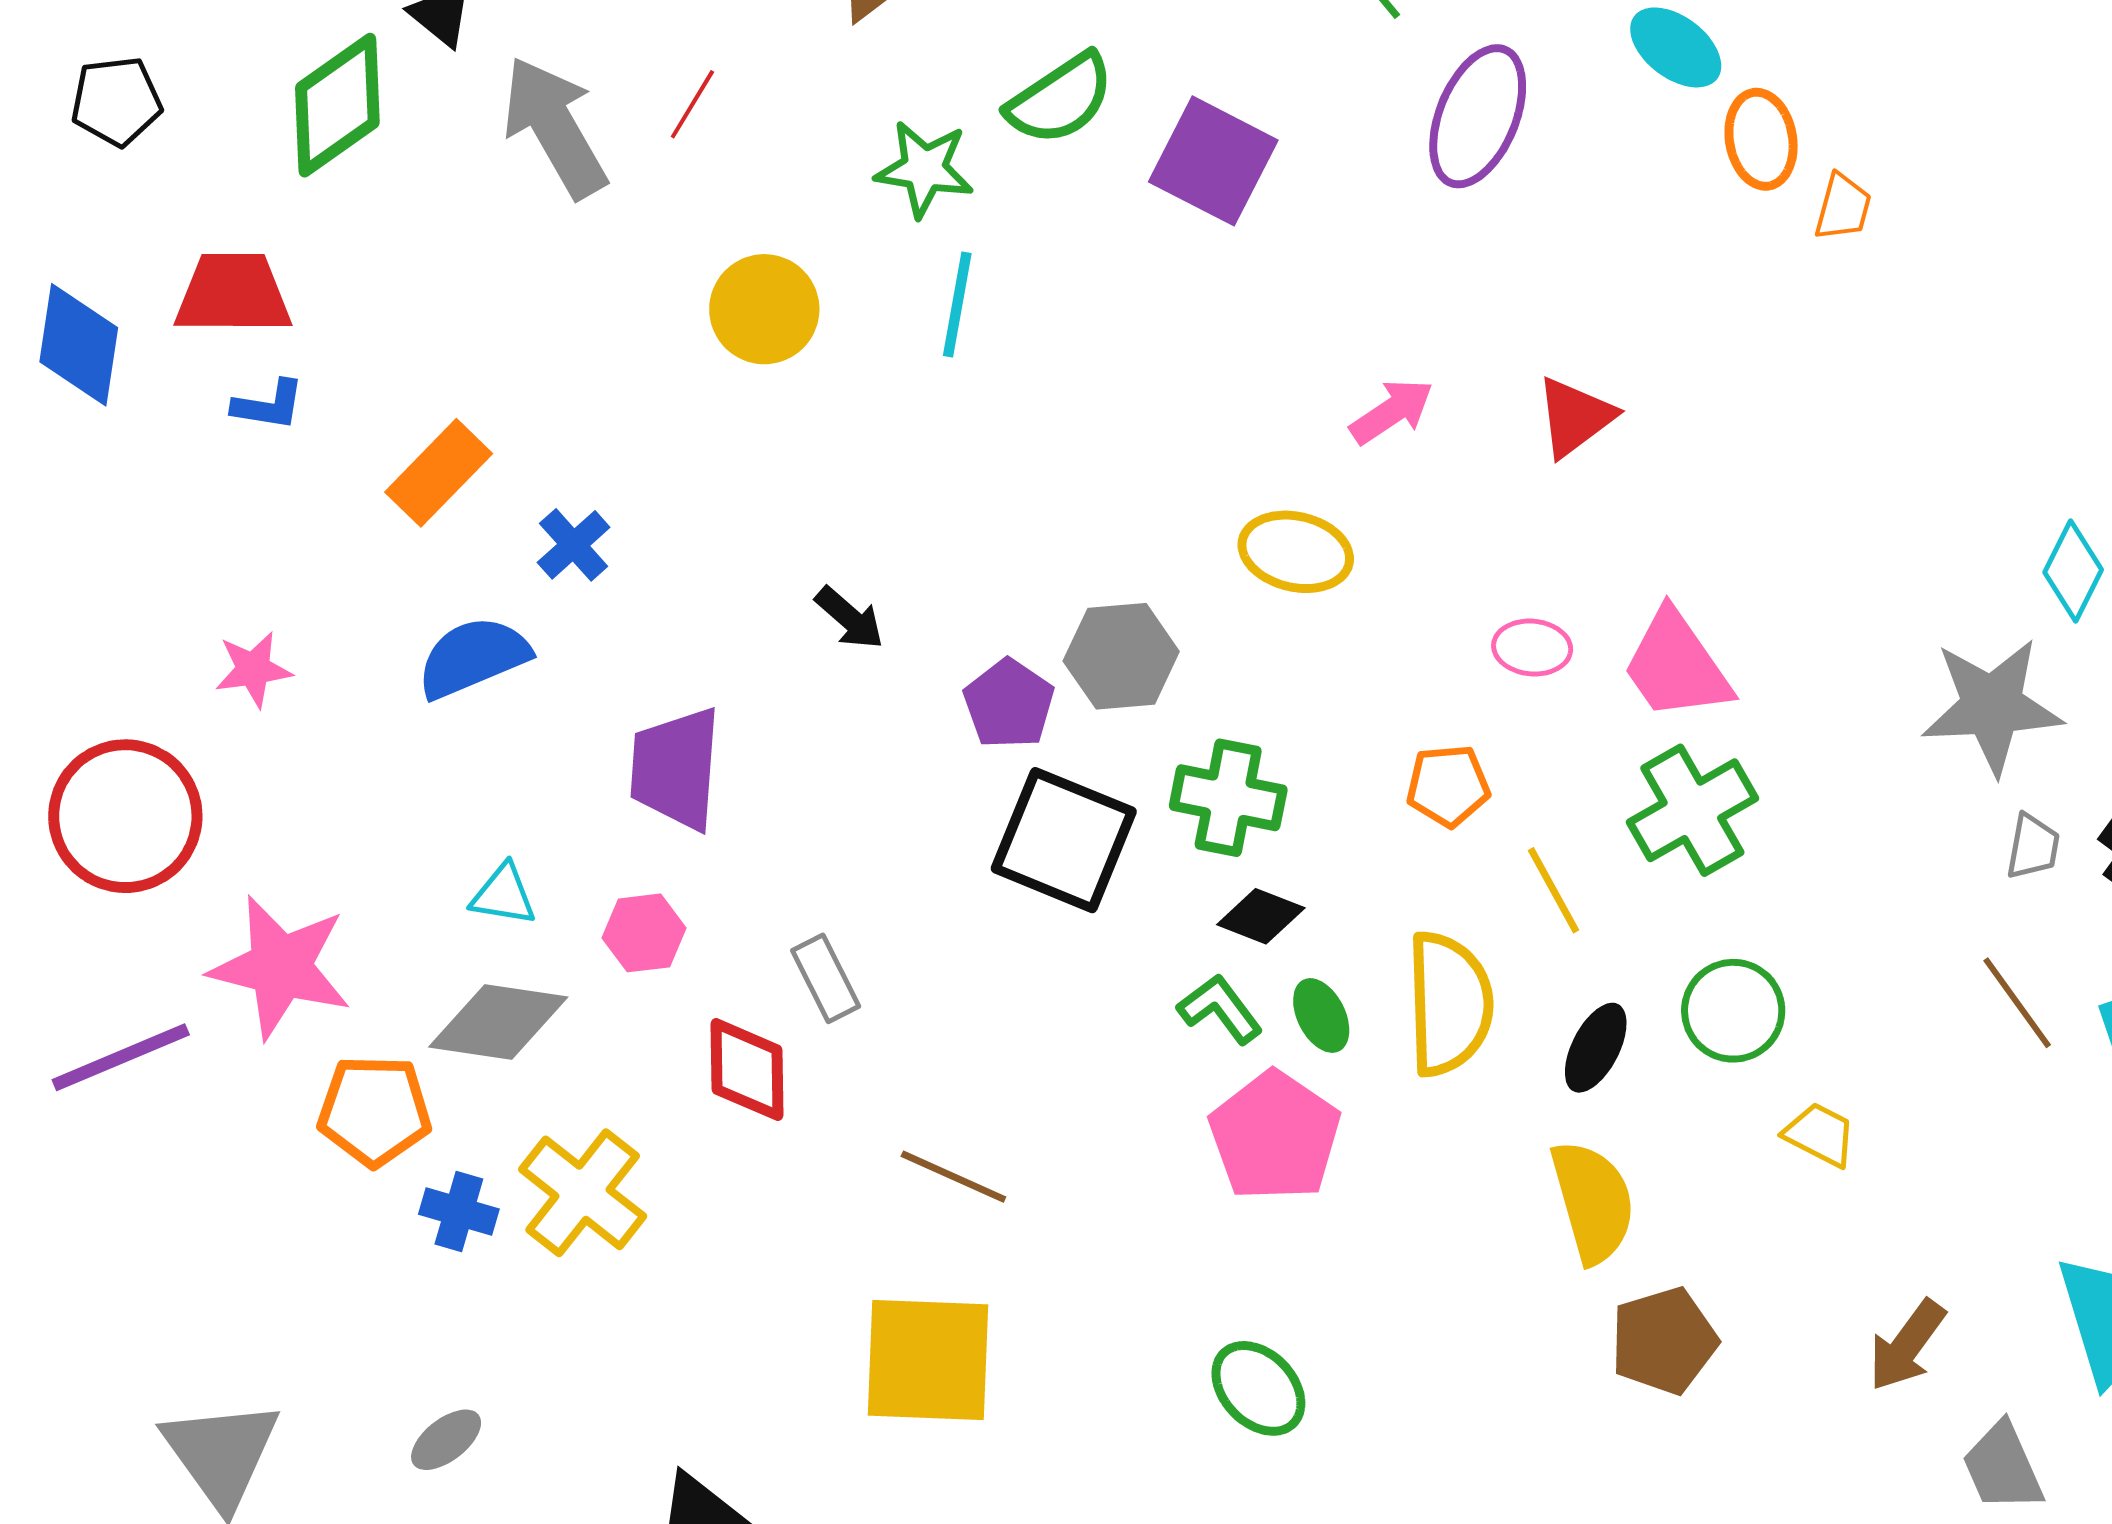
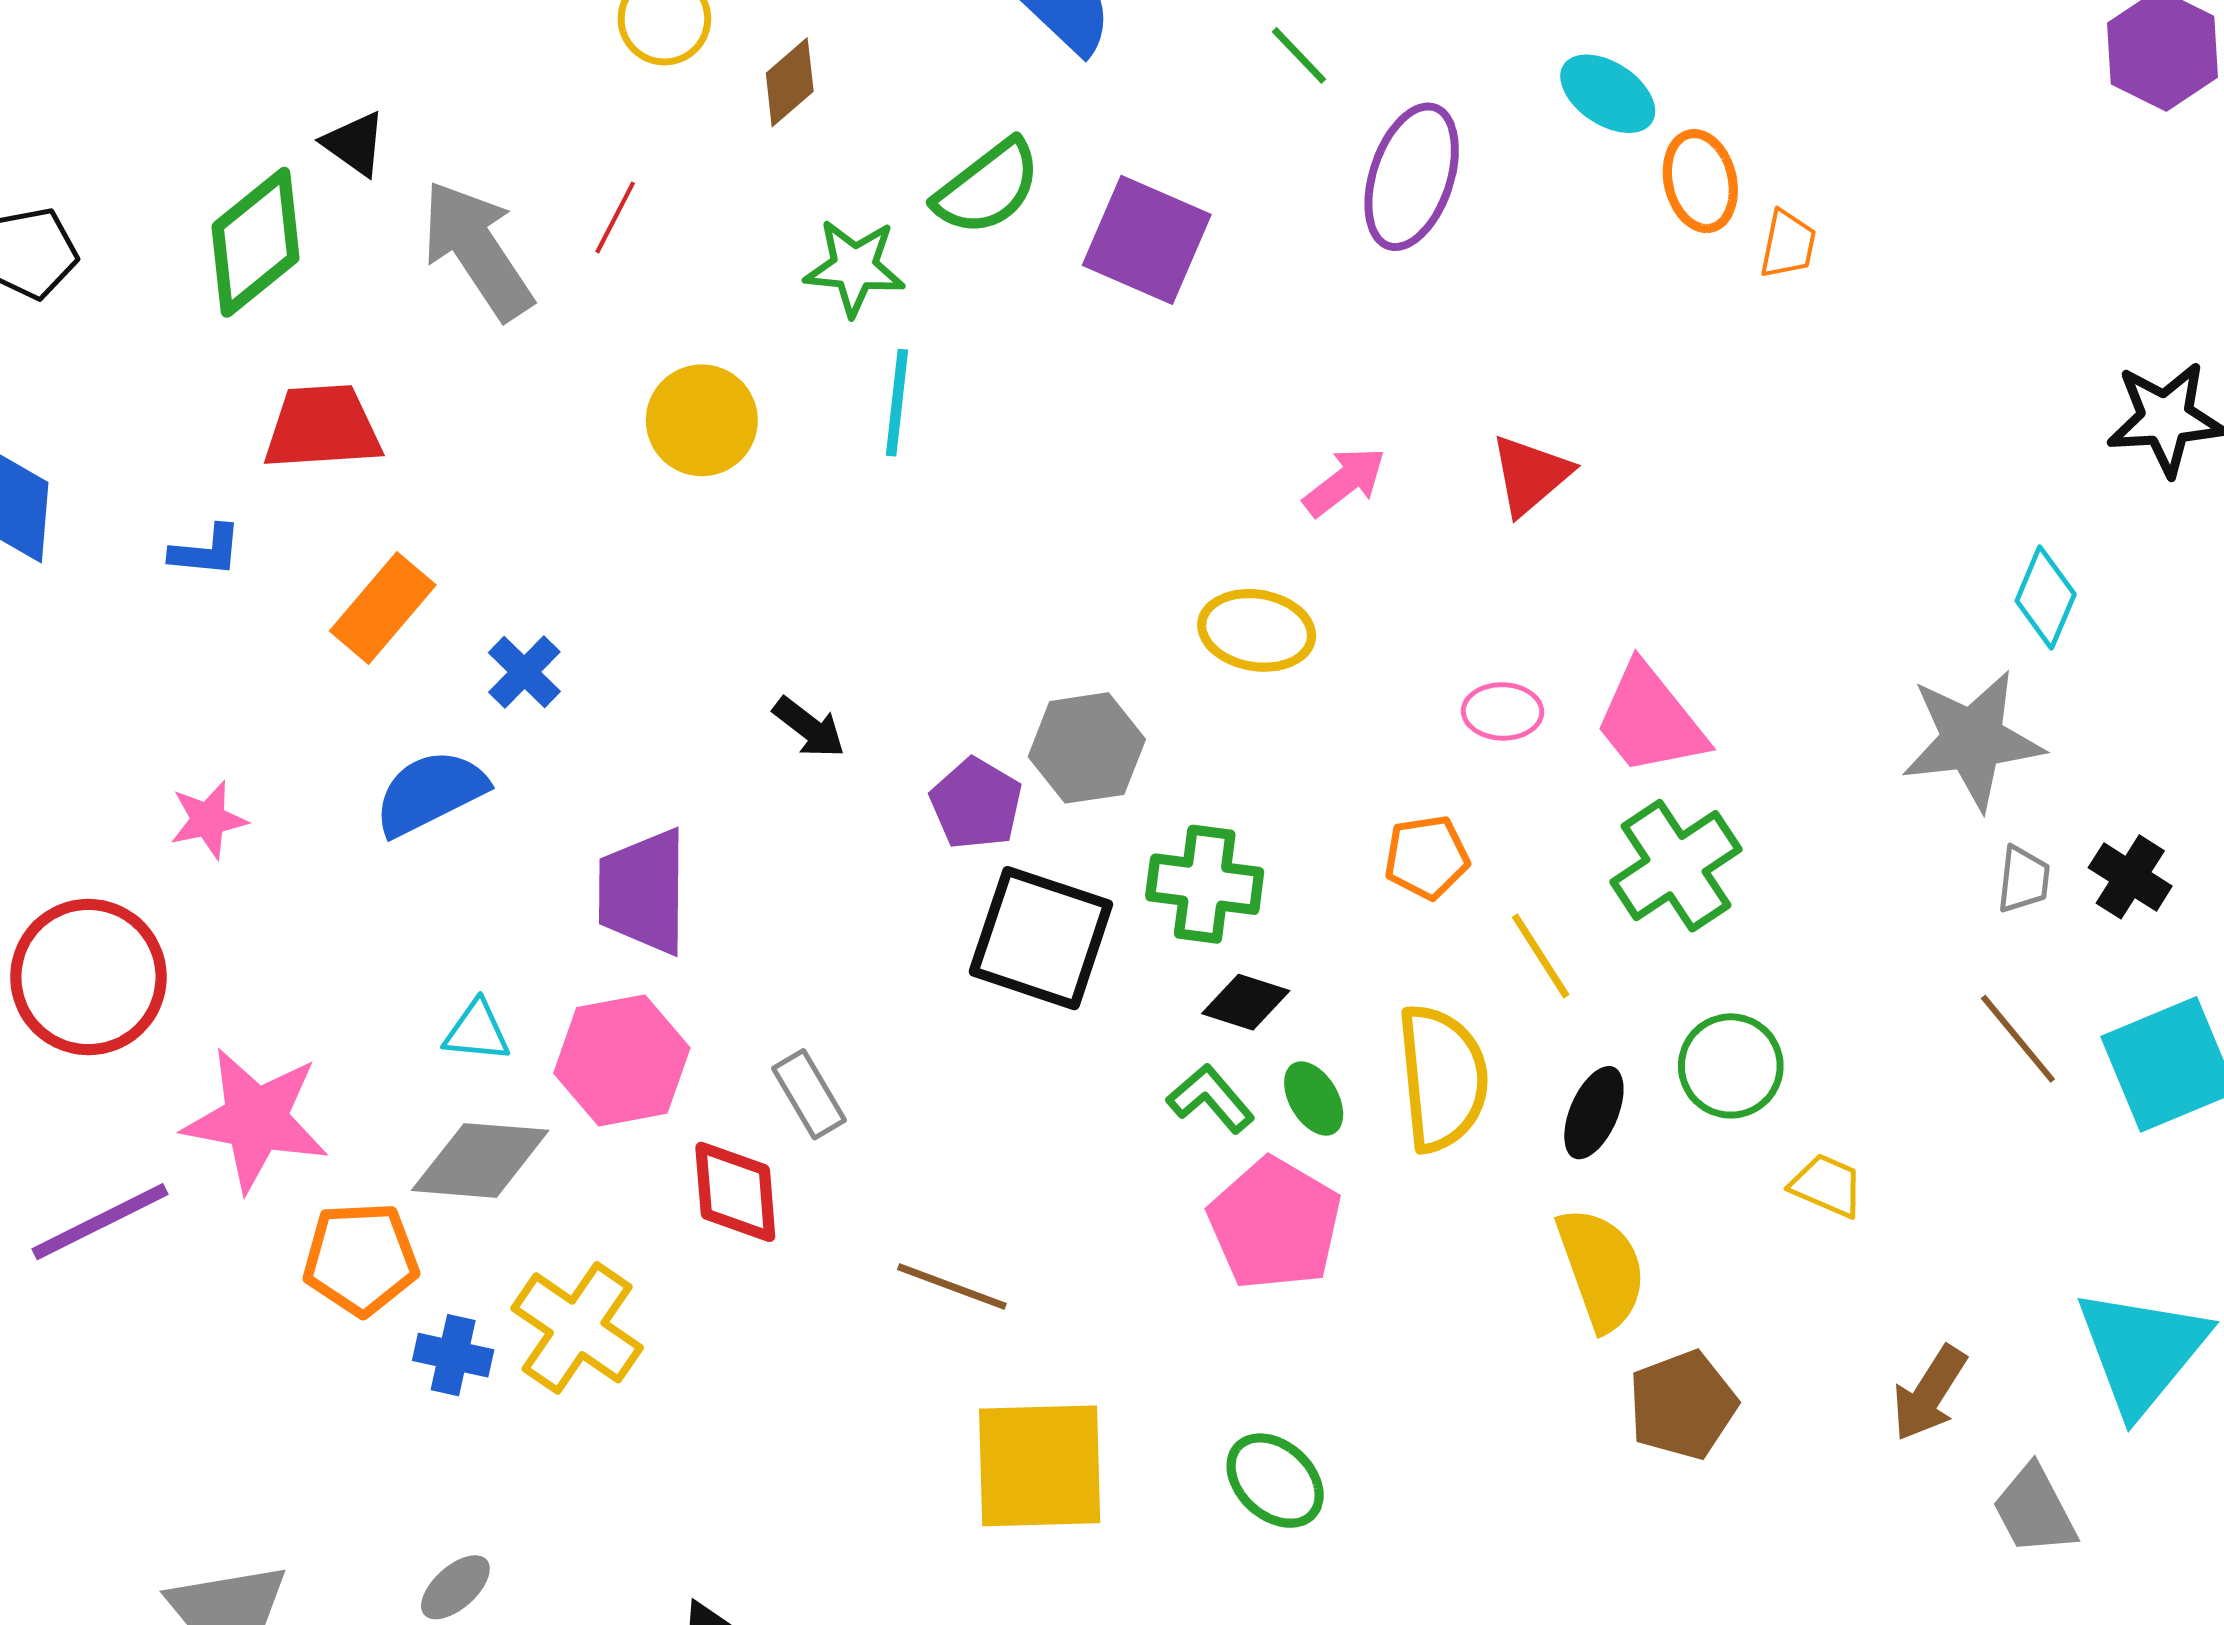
red trapezoid: (233, 294) -> (322, 427), moved
pink hexagon: (644, 933) -> (622, 1060), size x1.6
yellow square: (928, 1360) -> (1040, 1466), moved

